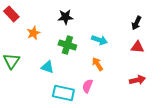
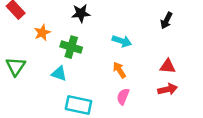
green cross: (67, 45) -> (71, 47), moved
red triangle: (137, 47) -> (168, 66), moved
pink semicircle: (87, 86) -> (123, 97), moved

